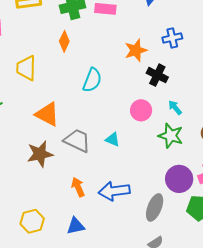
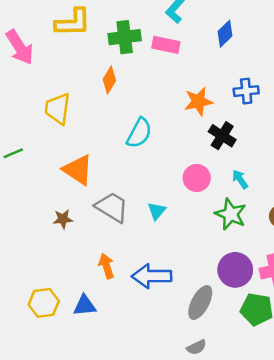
cyan triangle: (113, 140) -> (157, 211), turned 42
brown star: (40, 154) -> (63, 219), size x0.6
blue triangle: (76, 226) -> (85, 306), moved

